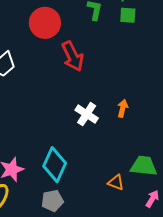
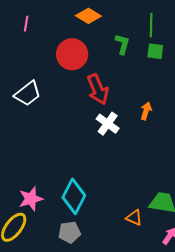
orange arrow: (123, 108) -> (146, 111), moved
white cross: (87, 114) -> (108, 124), moved

